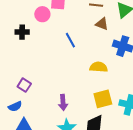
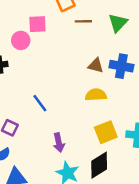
brown triangle: (102, 24) -> (96, 66), moved
blue line: (70, 40) -> (40, 103), moved

